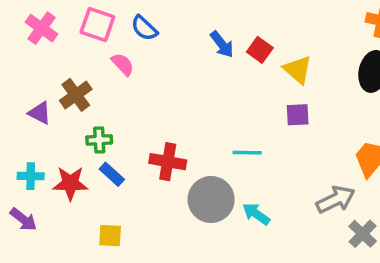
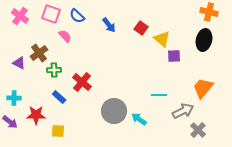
blue arrow: (222, 44) -> (109, 25), moved
purple square: (298, 115) -> (174, 56), moved
green cross: (99, 140) -> (54, 70), moved
cyan line: (247, 153) -> (159, 95), moved
red cross: (168, 162) -> (82, 82), moved, turned 30
red star: (70, 183) -> (36, 115), moved

